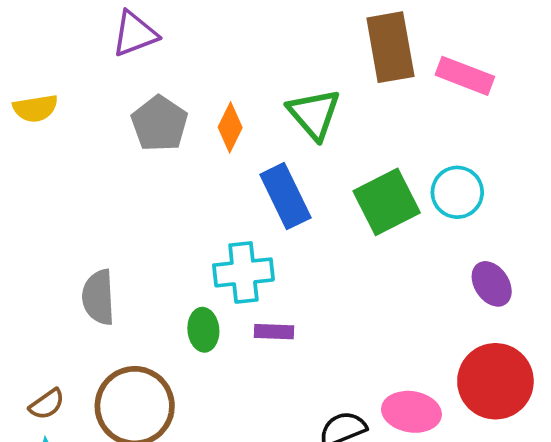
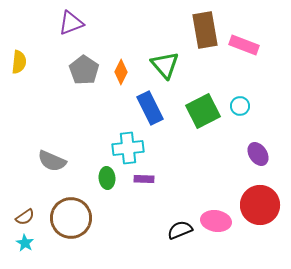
yellow semicircle: (35, 108) -> (19, 62), turned -75
cyan circle: (457, 192) -> (240, 106), size x0.7
gray semicircle: (98, 297) -> (52, 161), turned -64

